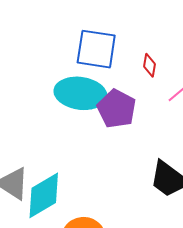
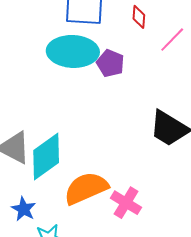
purple pentagon: (117, 109) -> (110, 63), size x0.7

